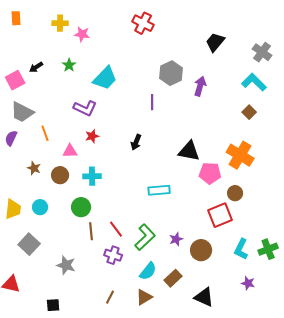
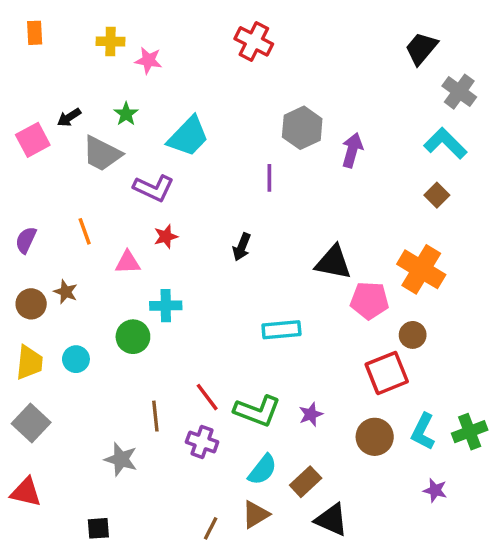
black trapezoid: (215, 42) -> (421, 48), moved
gray trapezoid: (22, 112) -> (102, 154), moved
brown circle: (60, 175) -> (31, 304), moved
green circle: (81, 207) -> (133, 337), moved
brown line: (91, 231) -> (155, 416), moved
green L-shape: (145, 237) -> (257, 411), turned 64
gray square: (29, 244) -> (31, 423), moved
brown circle: (201, 250) -> (375, 437), moved
brown line: (110, 297) -> (211, 528), moved
black triangle: (204, 297) -> (331, 520), moved

